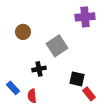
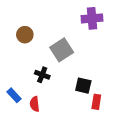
black cross: (39, 69) -> (42, 75), turned 32
red rectangle: (89, 94) -> (96, 102), turned 48

